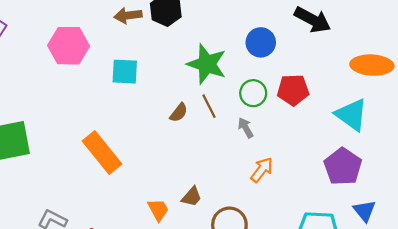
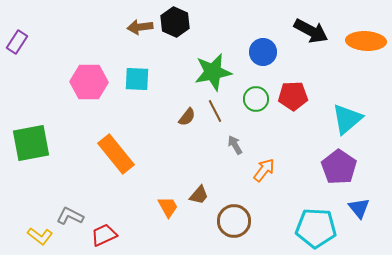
pink hexagon: (69, 46) -> (89, 82), moved
green star: (207, 64) -> (213, 72), turned -30
orange ellipse: (372, 65) -> (366, 41), moved
cyan triangle: (351, 115) -> (347, 119), turned 44
gray arrow: (246, 128) -> (235, 145), moved

